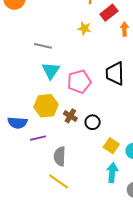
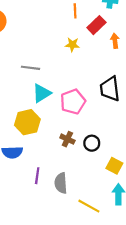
cyan triangle: (51, 71) -> (42, 93), turned 30
yellow hexagon: (46, 106) -> (27, 122), moved
purple line: (38, 138) -> (37, 176), moved, turned -63
yellow line: (58, 181) -> (89, 206), moved

